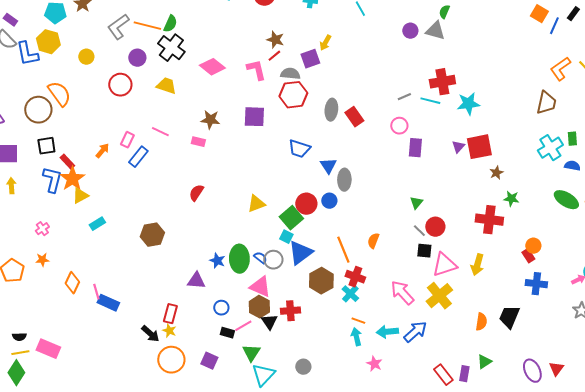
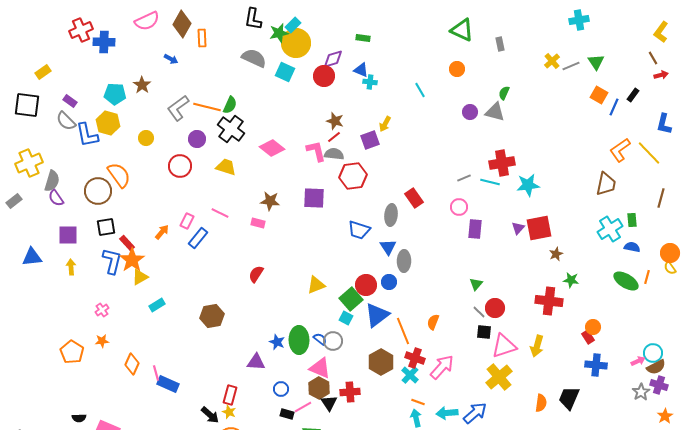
gray semicircle: (290, 74) -> (334, 154), moved
gray ellipse: (331, 110) -> (391, 215), moved
blue triangle: (300, 253) -> (377, 315), moved
pink arrow: (402, 293) -> (442, 367), moved, turned 84

